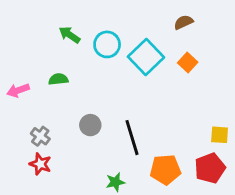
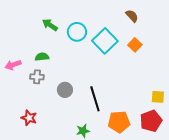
brown semicircle: (183, 22) -> (132, 16), turned 72
gray cross: (40, 136) -> (37, 77), moved, turned -32

